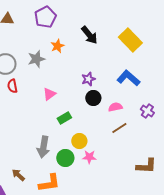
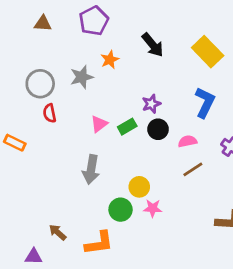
blue L-shape: (128, 78) -> (205, 102), turned 75
green rectangle: (64, 118) -> (127, 127), moved
gray arrow: (43, 147) -> (91, 169), moved

